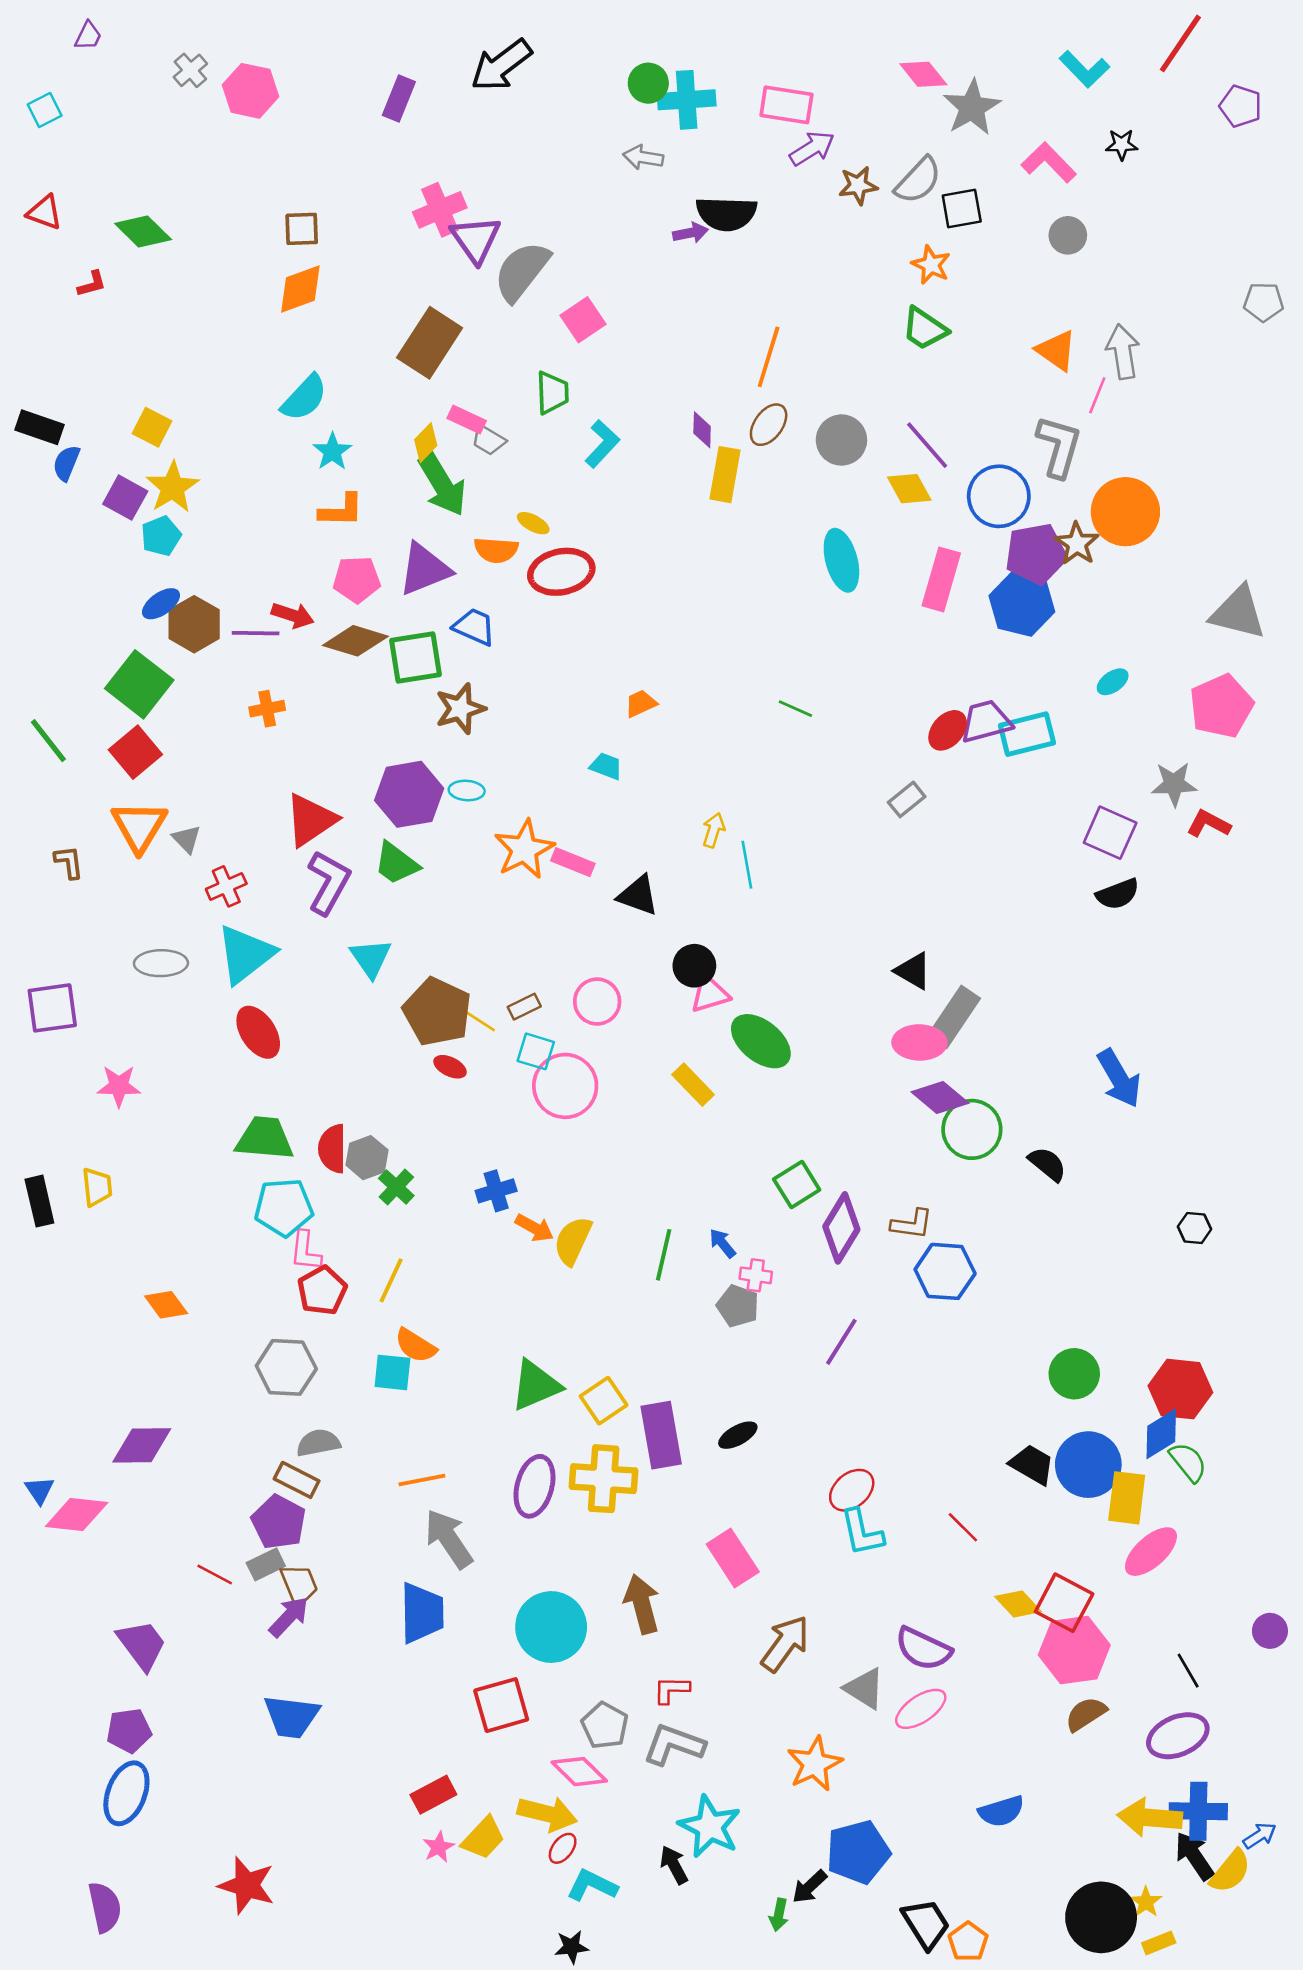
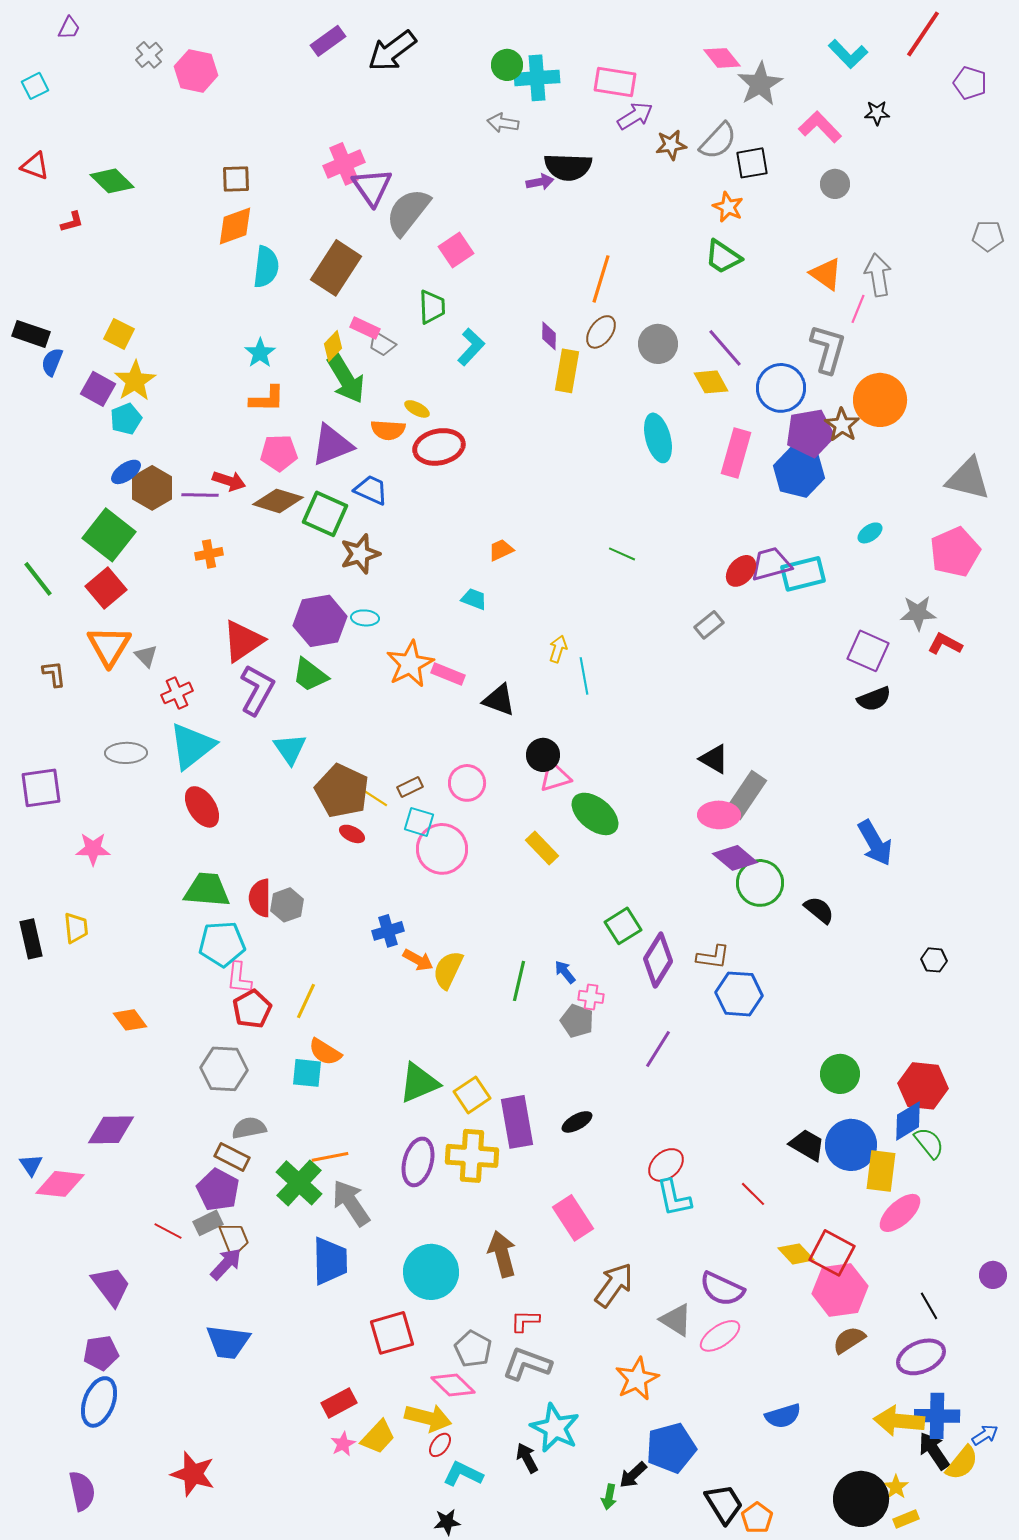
purple rectangle: (399, 98) -> (328, 41), moved, turned 32
cyan semicircle: (304, 398) -> (266, 267), moved, turned -36
green square: (416, 657) -> (325, 514), turned 33
green cross: (396, 1187) -> (299, 1183), moved, size x1.6

